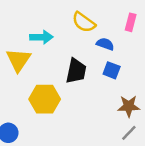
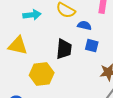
cyan arrow: (41, 37) -> (32, 15), moved
yellow triangle: (18, 60) -> (18, 45), turned -45

